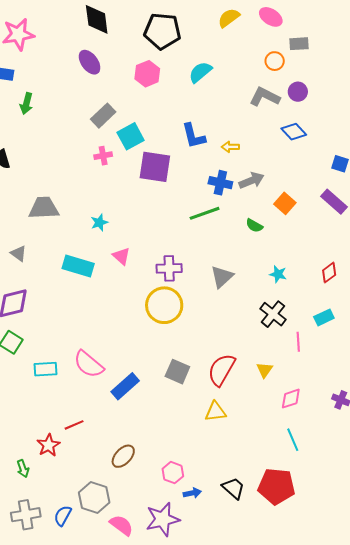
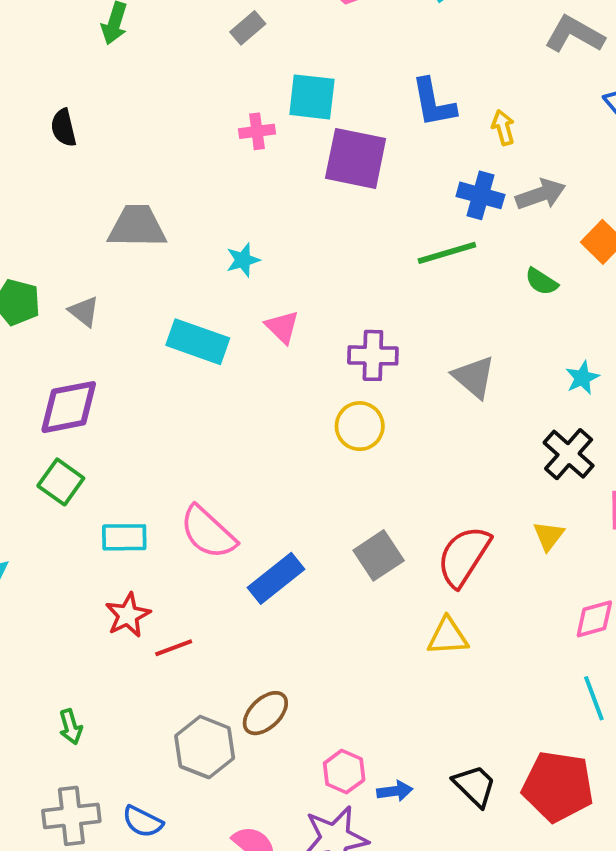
gray rectangle: (103, 116) -> (248, 28), moved, size x0.7
cyan square: (131, 136) -> (312, 97), turned 32
yellow arrow: (230, 147) -> (503, 127), turned 72
cyan star: (278, 274) -> (582, 378), turned 30
gray triangle: (222, 277) -> (474, 377), turned -40
yellow circle: (164, 305) -> (360, 426), size x0.7
yellow triangle: (265, 370) -> (549, 536), moved
gray square: (177, 372) -> (379, 555), turned 30
red star: (48, 445) -> (128, 615), moved
pink hexagon: (173, 473) -> (344, 772), moved
gray hexagon: (94, 497) -> (205, 747), moved
blue semicircle: (63, 516) -> (143, 822), turned -95

